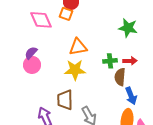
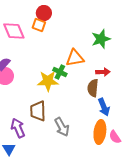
green star: (128, 28) -> (101, 39), turned -30
orange triangle: (78, 47) -> (75, 58), moved
green cross: (110, 61) -> (60, 72), moved, turned 32

